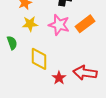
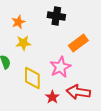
pink star: (59, 25) -> (60, 67), moved, turned 30

